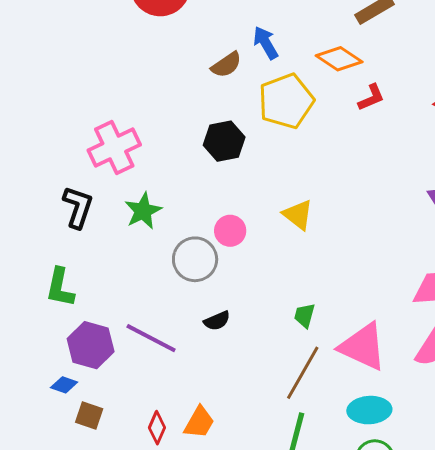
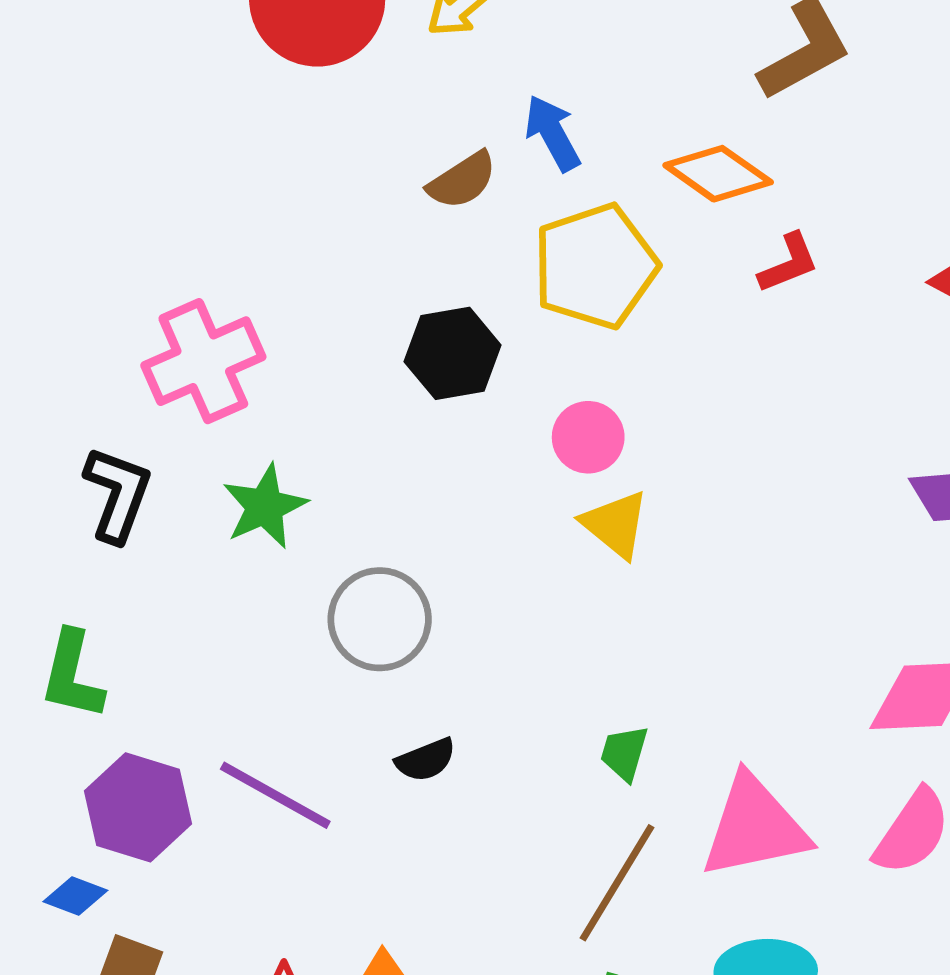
pink circle: (230, 231) -> (588, 437), moved
pink triangle: (363, 347) -> (755, 827), turned -38

